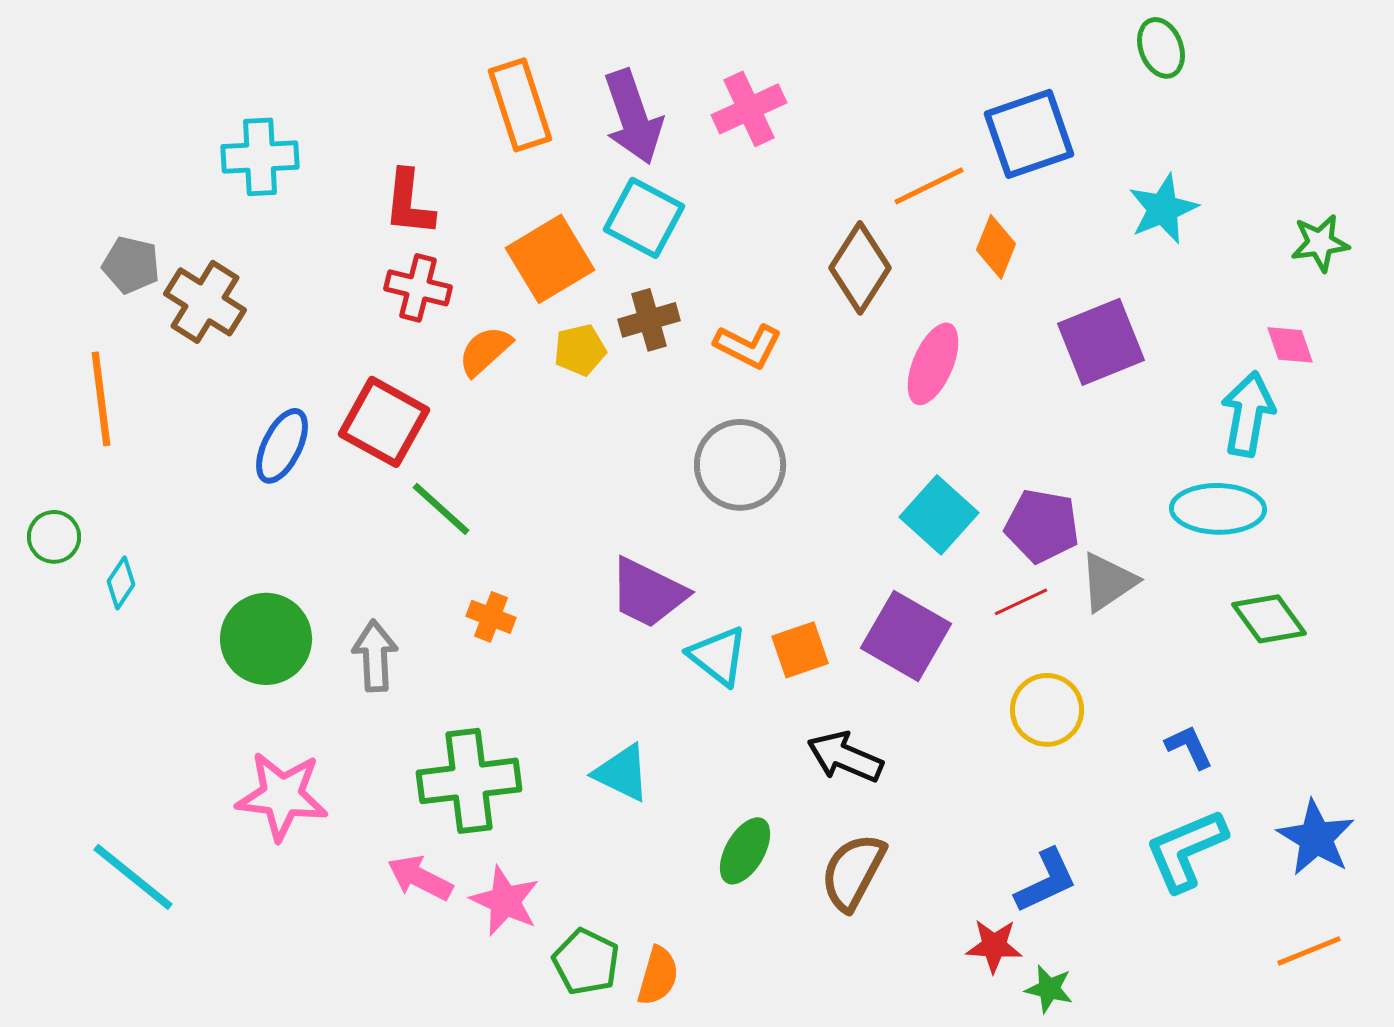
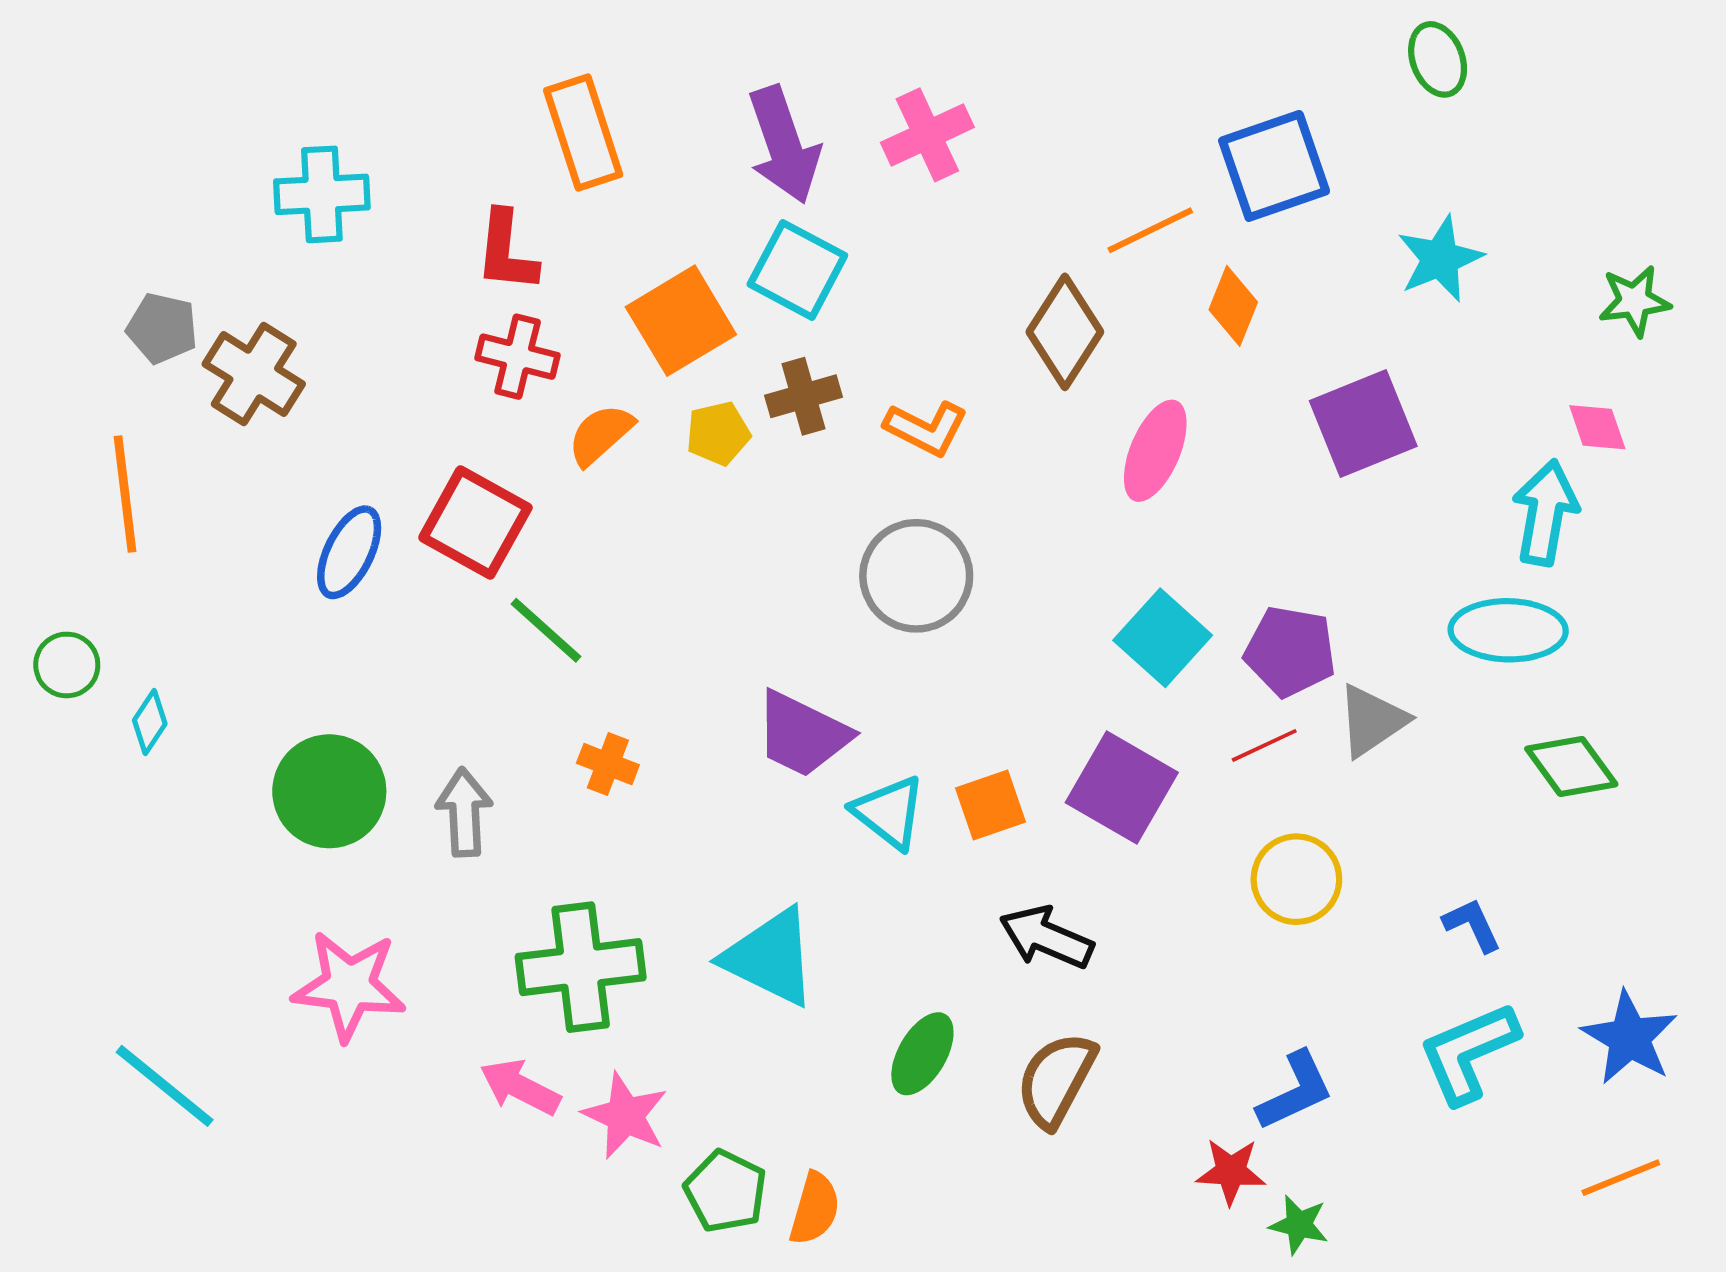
orange rectangle: (520, 105) -> (583, 132), moved
cyan triangle: (622, 773) -> (770, 957), size x1.4

